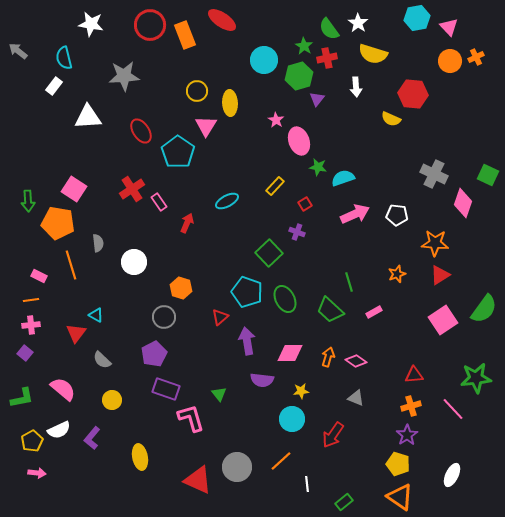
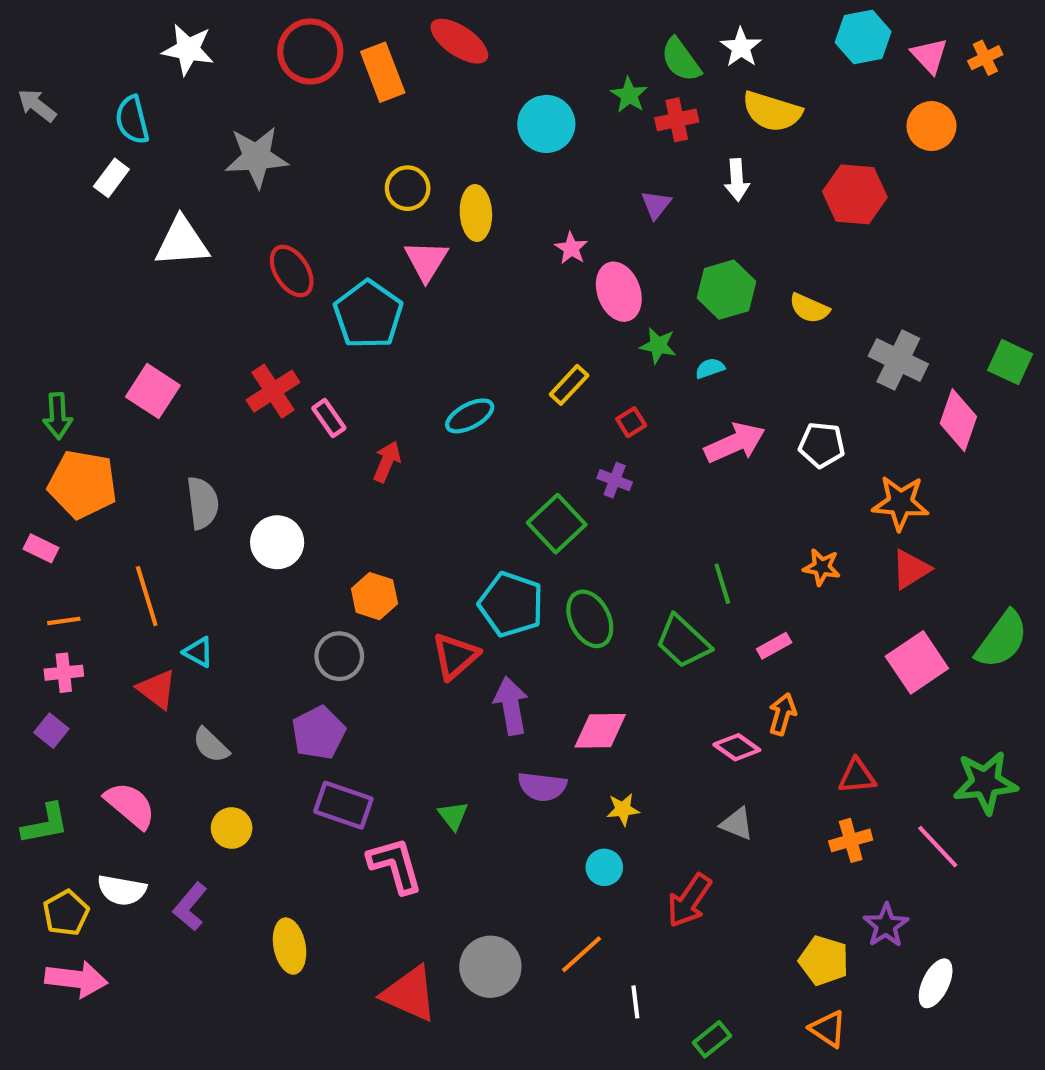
orange cross: (476, 57) -> (985, 58), moved
green hexagon: (299, 76) -> (726, 290), moved
yellow semicircle: (391, 119) -> (809, 308), moved
cyan semicircle: (343, 178) -> (710, 368), size x0.6
orange pentagon: (58, 223) -> (82, 484), moved
gray semicircle: (98, 243) -> (203, 503), size x1.4
orange line: (71, 265) -> (147, 596), moved
orange star: (397, 274) -> (822, 567), turned 30
pink rectangle: (39, 276) -> (41, 548), moved
red triangle: (220, 317) -> (455, 656), size x1.4
red triangle: (76, 333) -> (157, 689), turned -30
orange arrow: (328, 357) -> (782, 714), moved
cyan circle: (292, 419) -> (604, 867), size x0.7
white semicircle: (59, 430) -> (122, 890), turned 35
purple star: (407, 435) -> (886, 925), moved
pink arrow: (37, 473) -> (76, 979), size x1.6
orange triangle: (400, 497) -> (828, 1029), size x0.7

